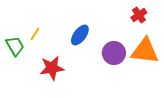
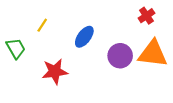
yellow line: (35, 34) -> (42, 25), moved

